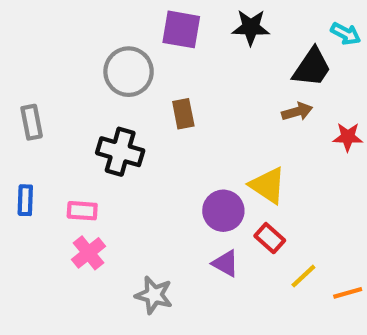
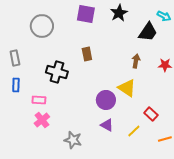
black star: (251, 27) -> (119, 13), turned -30
gray circle: (129, 72) -> (42, 26), moved
brown arrow: (297, 112) -> (136, 61), moved, turned -64
blue rectangle: (25, 200) -> (16, 85), moved
red rectangle: (270, 238) -> (151, 114), moved
yellow line: (303, 276) -> (134, 131), moved

